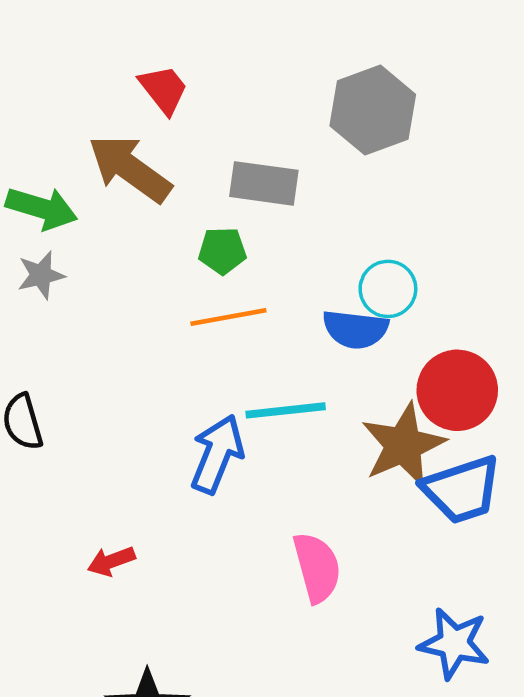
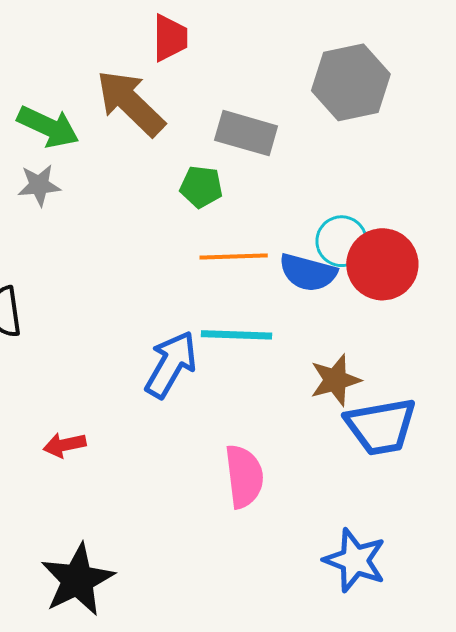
red trapezoid: (163, 89) -> (170, 38), turned 30
orange line: (228, 317) -> (234, 257), moved
red circle: (457, 390) -> (382, 264), moved
brown star: (403, 445) -> (335, 380), size x0.7

